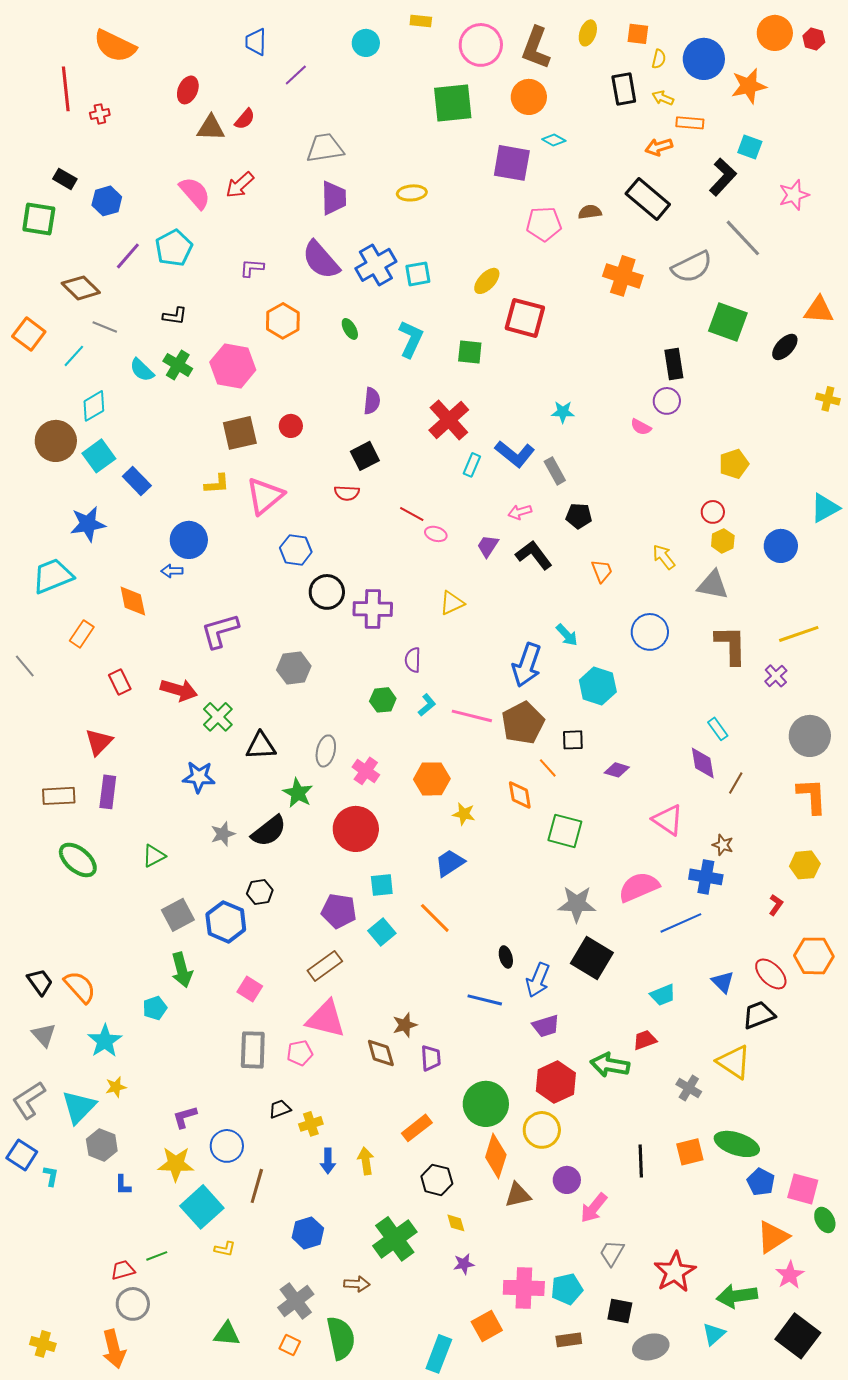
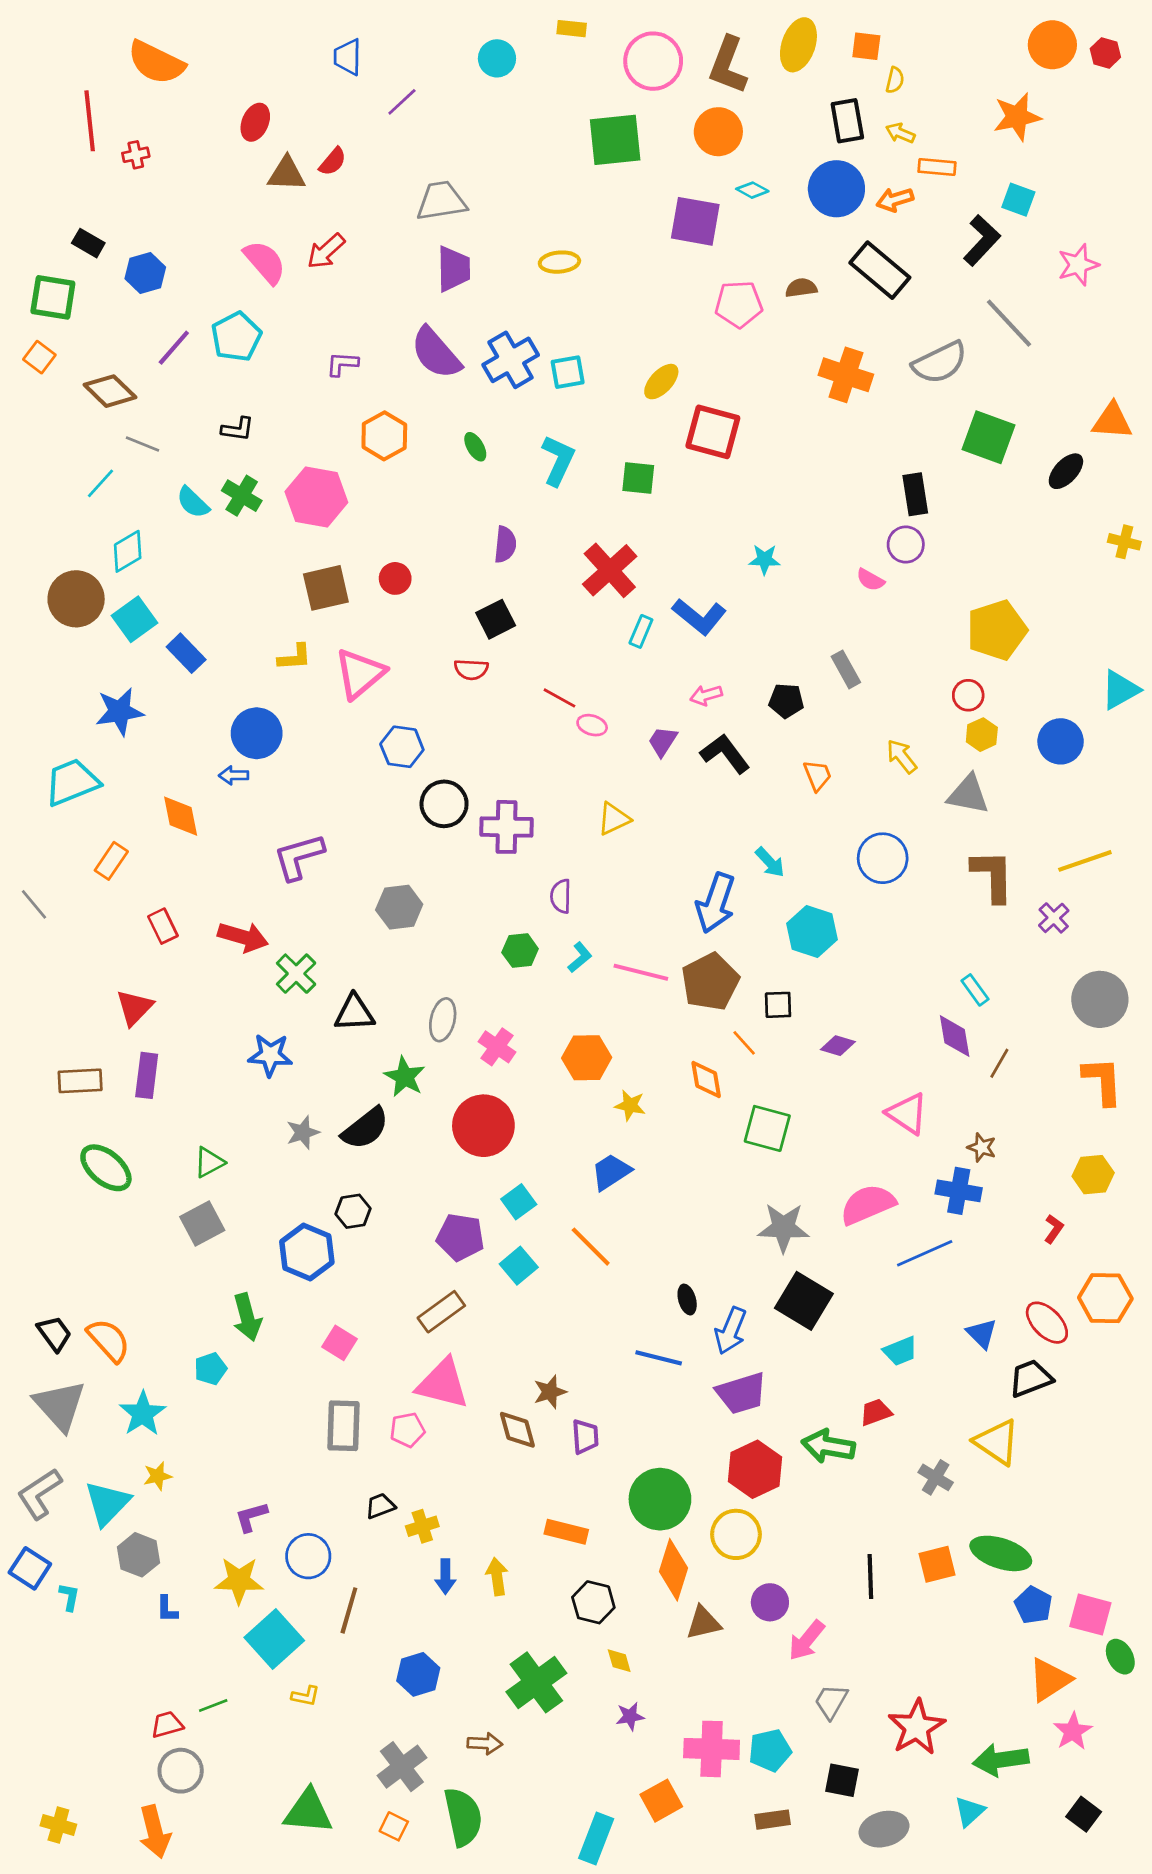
yellow ellipse: (588, 33) -> (798, 45), size x1.5
blue circle: (704, 59) -> (836, 189), moved
orange square: (29, 334) -> (39, 357), moved, size x0.7
yellow pentagon: (734, 464) -> (997, 630), size x1.5
gray rectangle: (555, 471) -> (846, 669), moved
cyan square: (382, 885) -> (519, 1202), turned -30
gray square: (178, 915) -> (202, 1223), moved
purple trapezoid: (546, 1026) -> (741, 1393), size x1.4
gray triangle: (44, 1035) -> (60, 1405), size x1.6
orange rectangle: (417, 1128) -> (566, 1532), turned 52
green triangle: (227, 1334) -> (308, 1811), size x1.4
black square: (798, 1336) -> (1084, 1814), size x0.6

